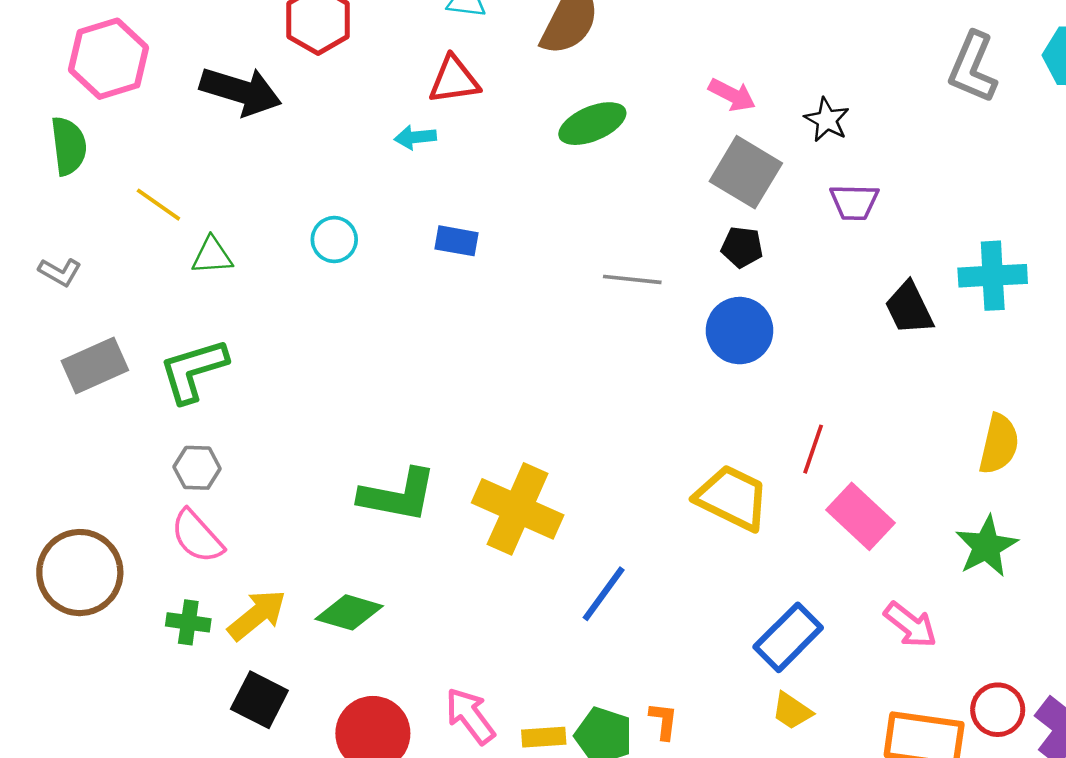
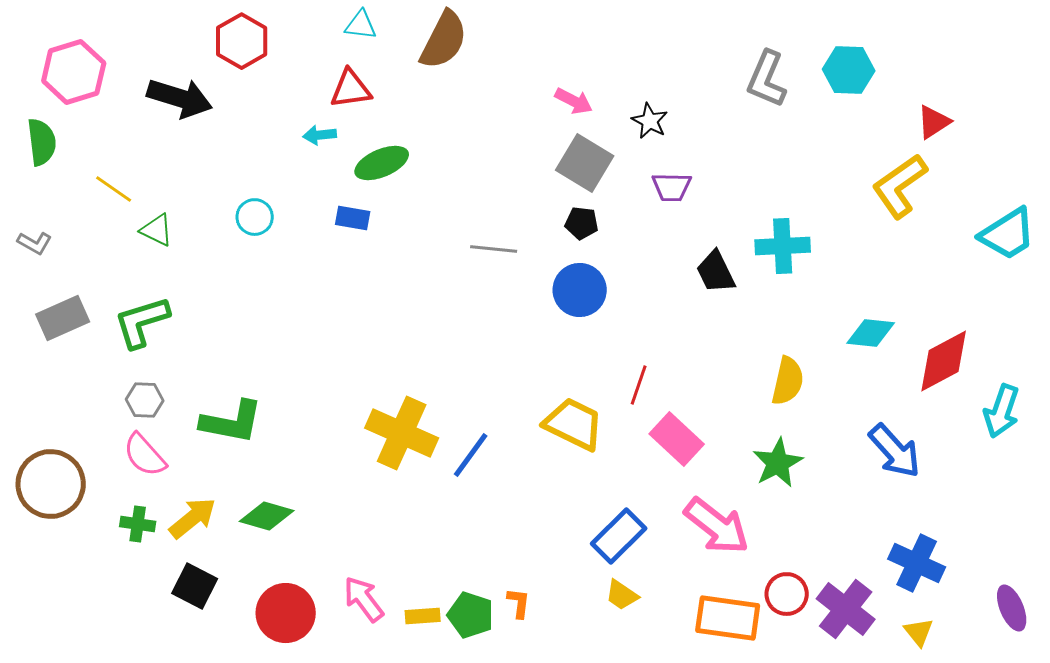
green ellipse: (592, 124) -> (382, 163), moved
green triangle: (212, 256) -> (157, 230), turned 30
green L-shape: (398, 495) -> (232, 422), moved
blue line: (604, 594) -> (471, 455), moved
pink arrow: (910, 625) -> (717, 526), size x1.5

